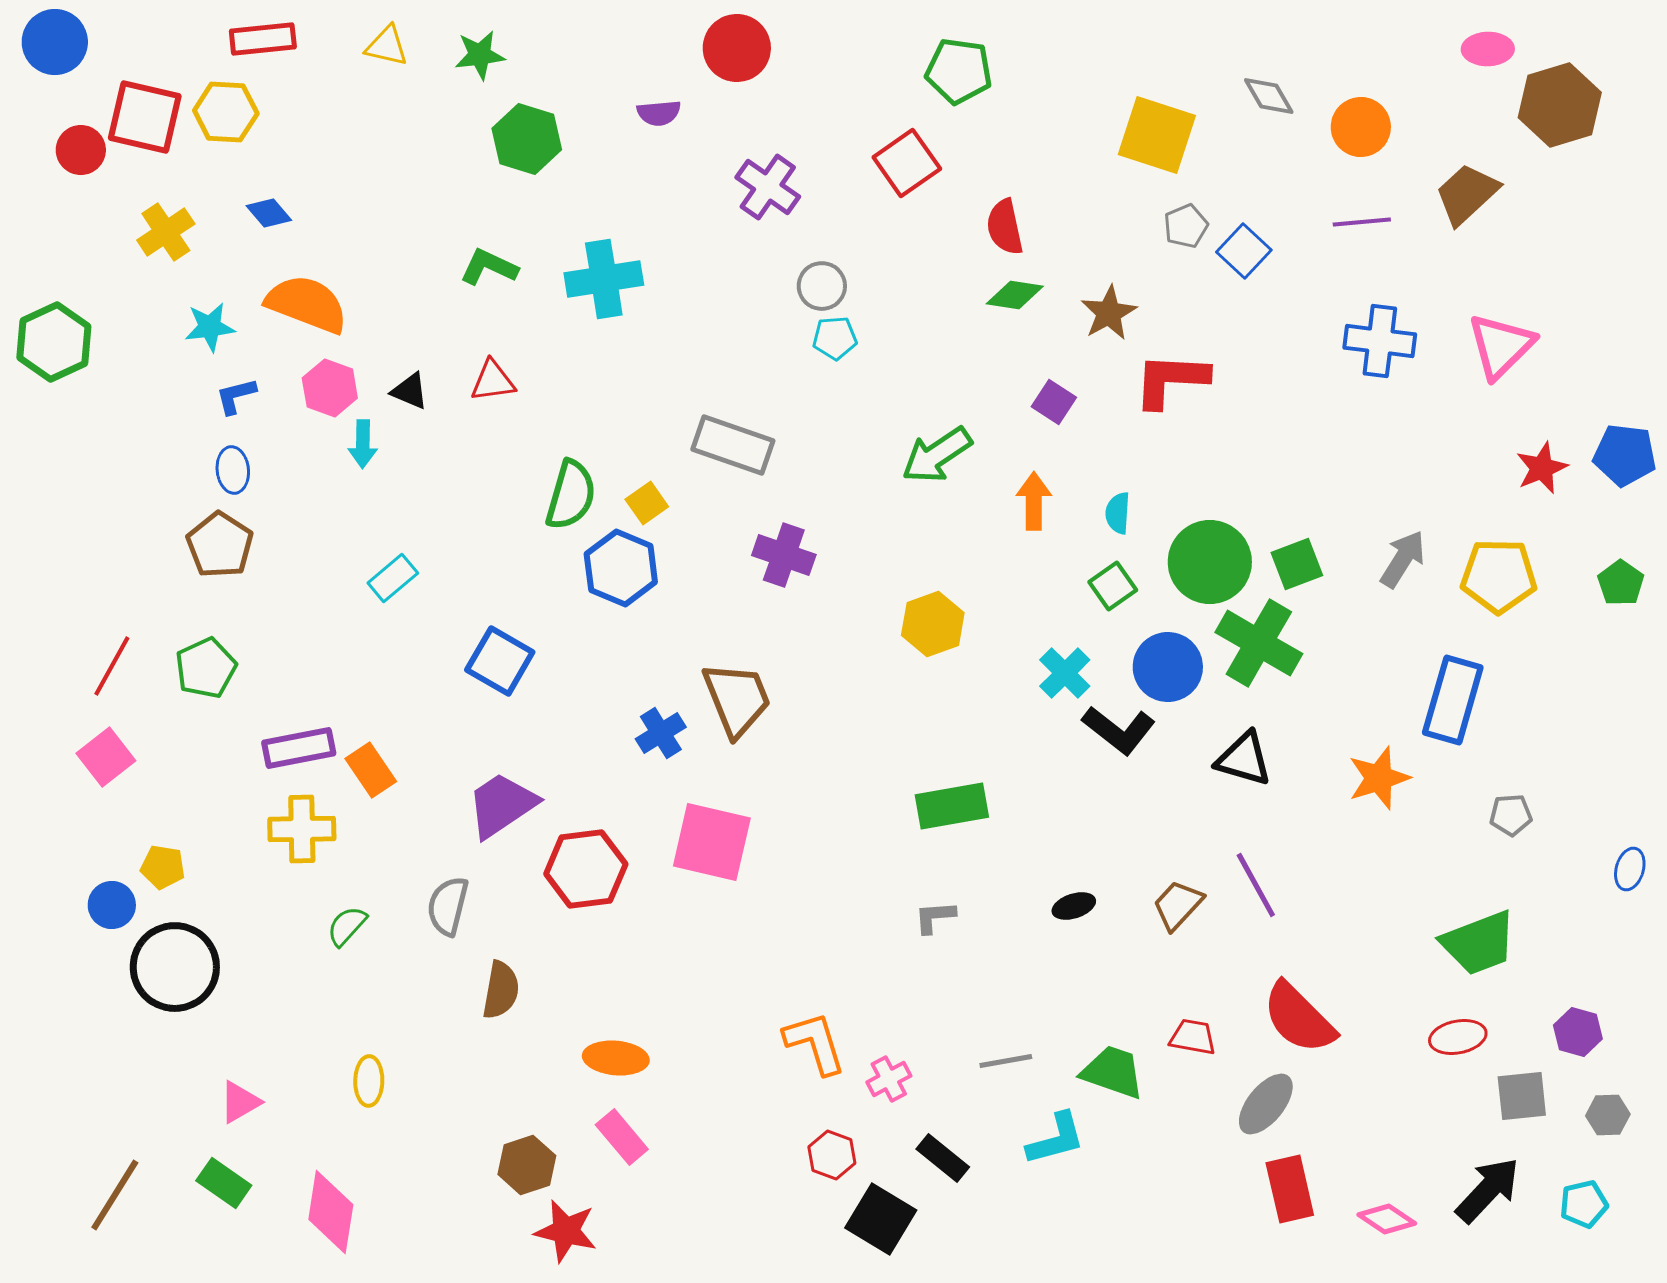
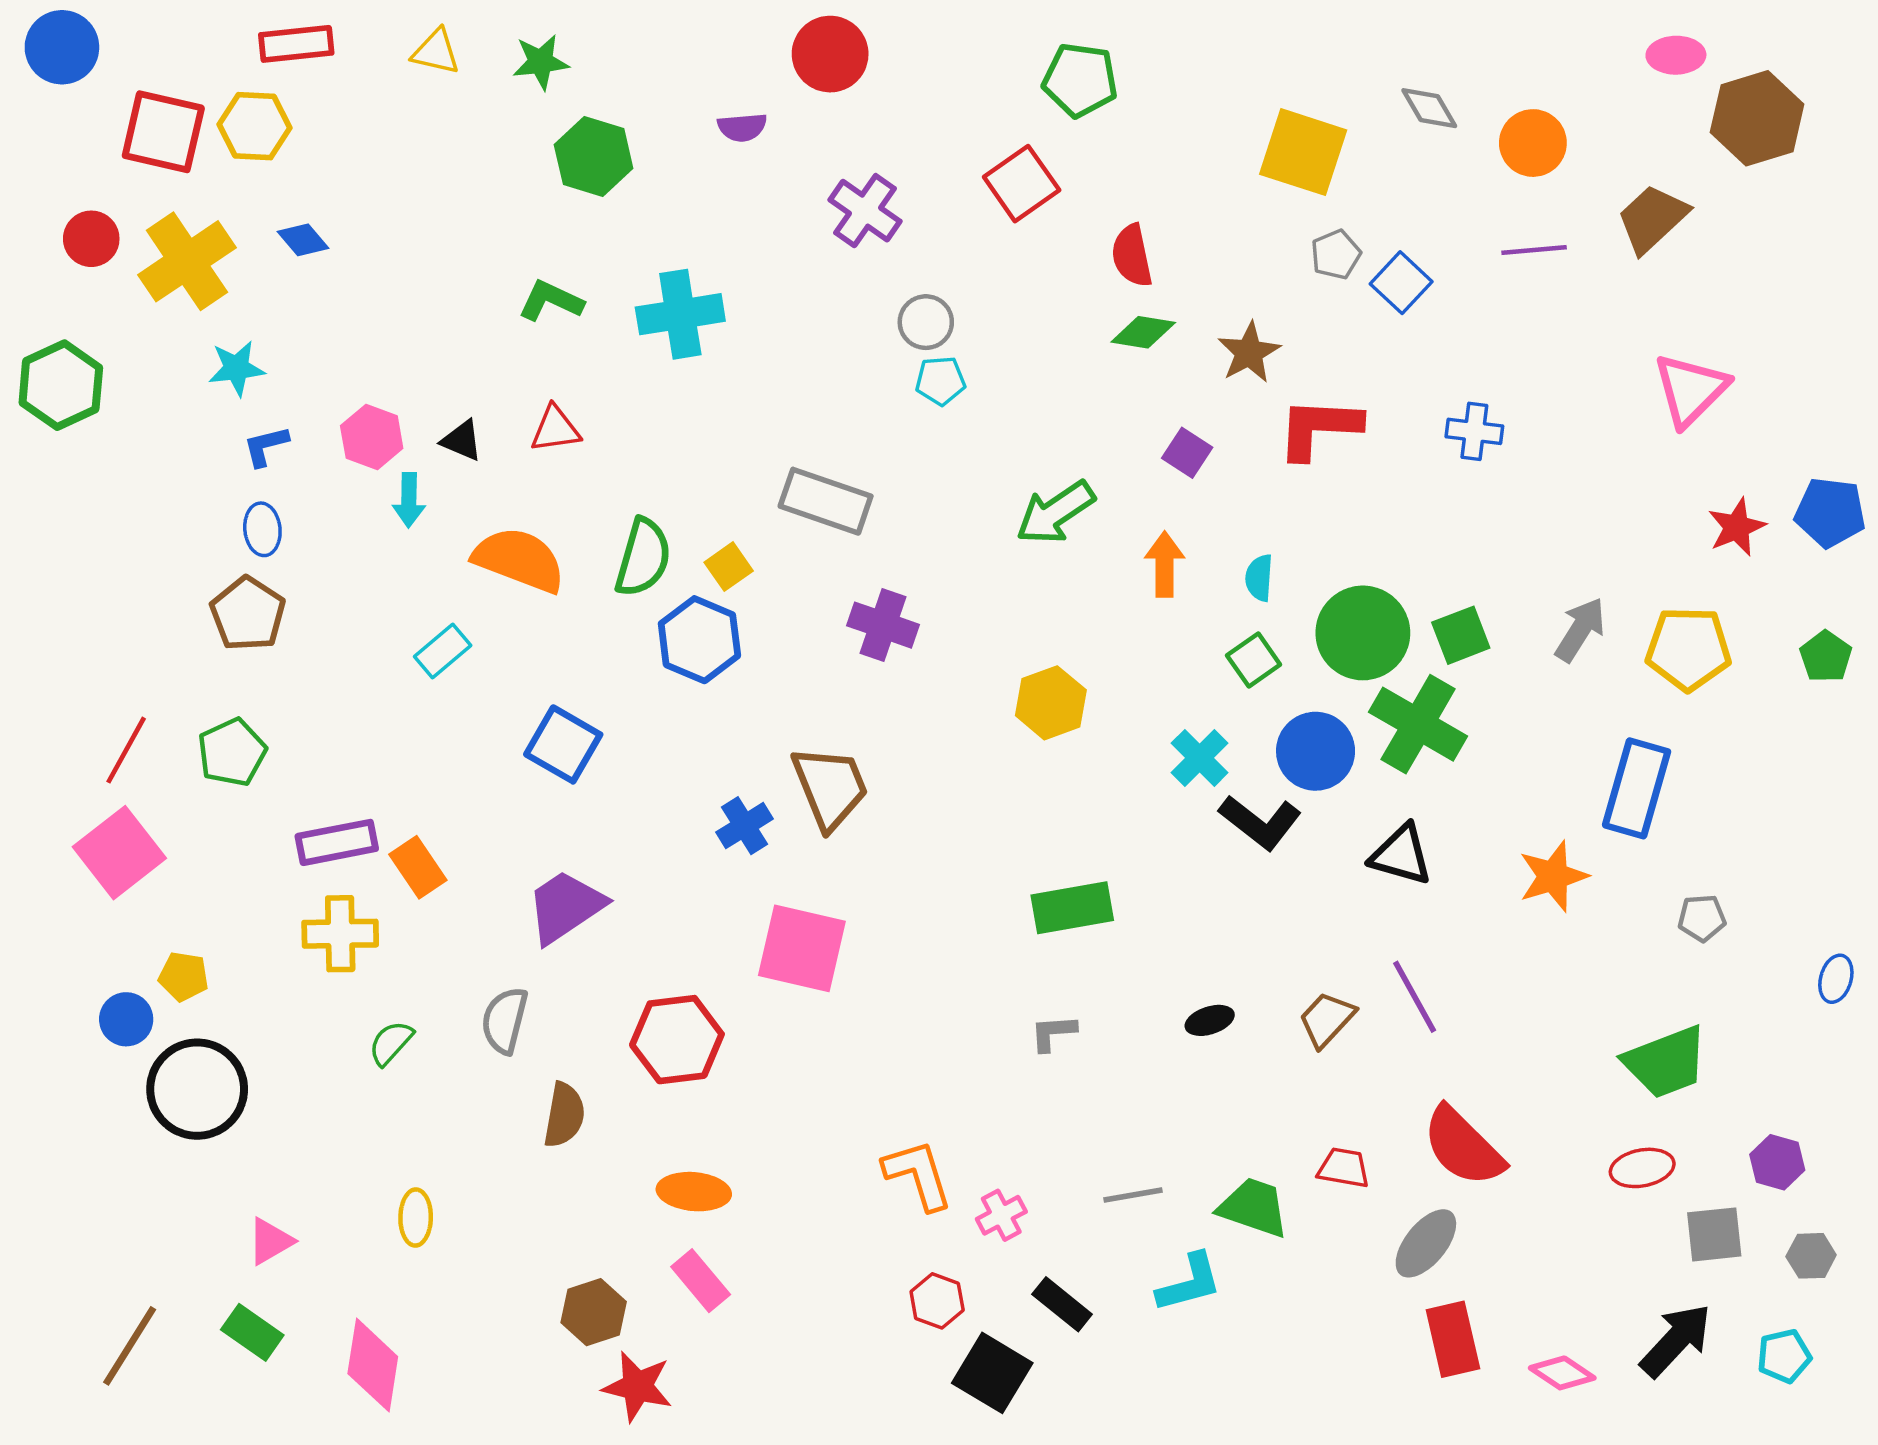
red circle: (81, 150) -> (91, 239), moved
yellow cross: (166, 232) -> (187, 261), size x1.5
orange semicircle: (307, 304) -> (519, 560), moved
blue cross: (1380, 341) -> (1474, 431), moved, size x0.7
pink square: (106, 757) -> (119, 853), size x1.4
red hexagon: (586, 869) -> (677, 1040), moved

